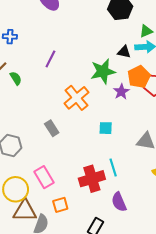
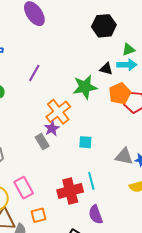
purple star: (121, 92) -> (52, 128), moved
gray rectangle: (52, 128) -> (42, 142), moved

